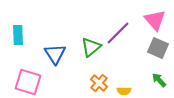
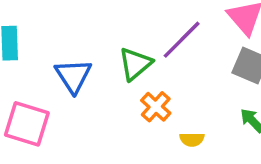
orange cross: (99, 83) -> (156, 107), moved

